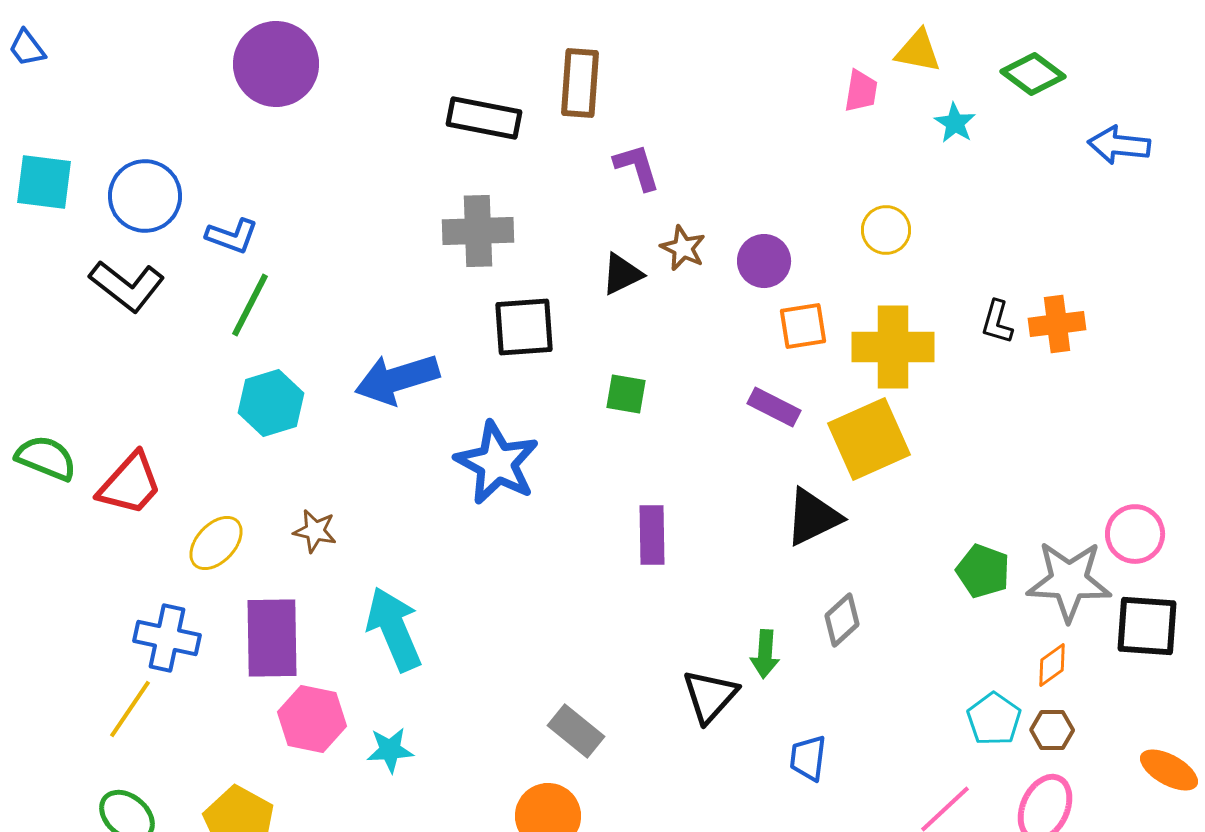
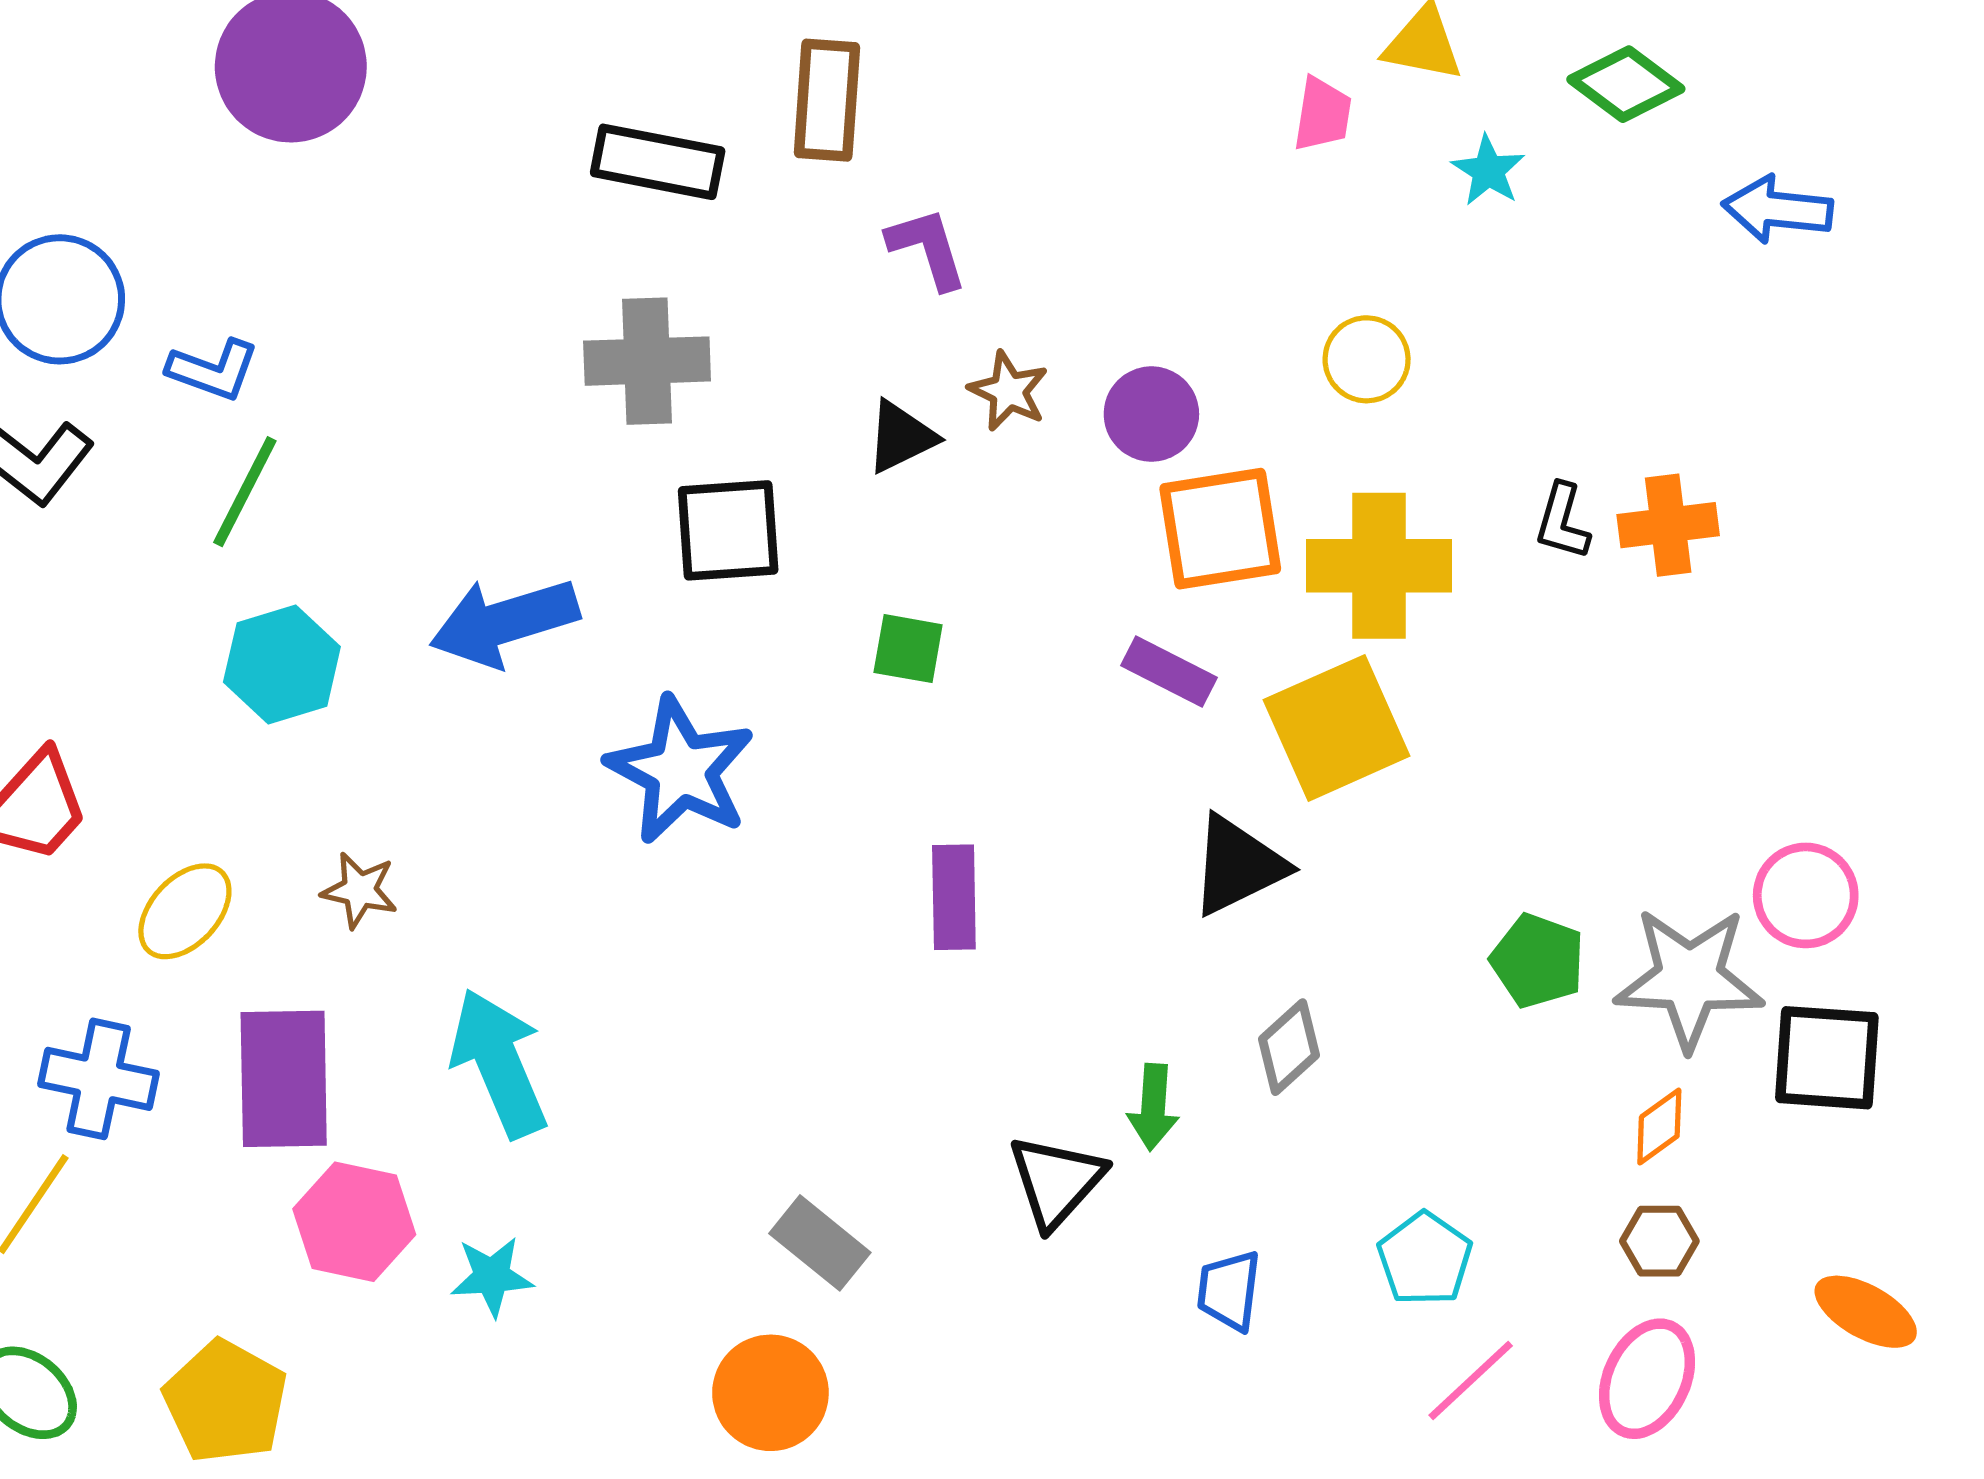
orange square: (803, 326) -> (1220, 529), size x1.5
cyan pentagon: (994, 719) -> (1425, 1259), moved

